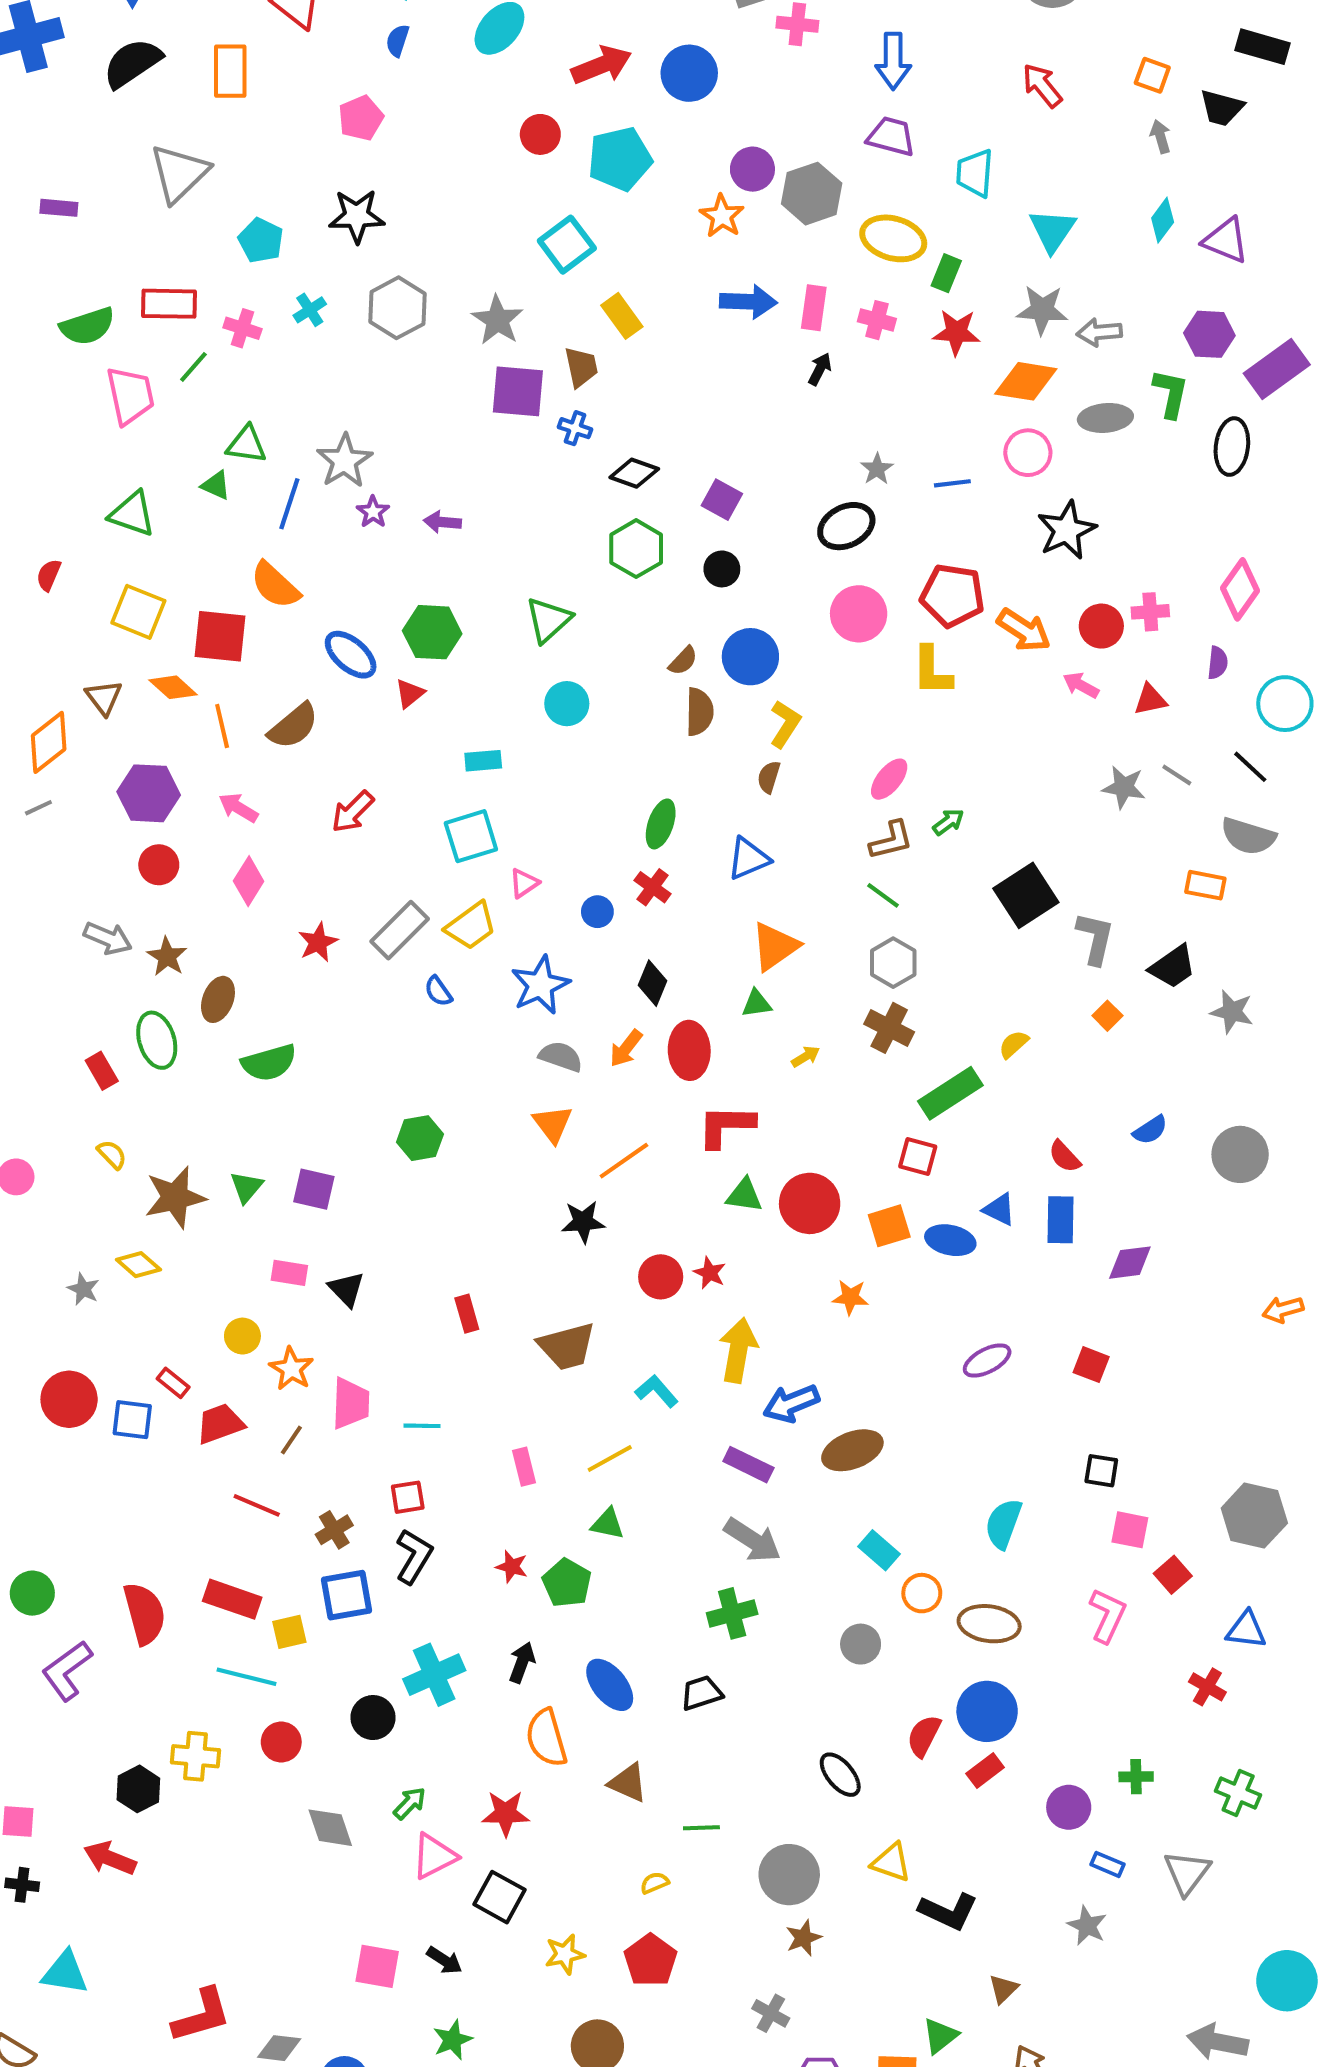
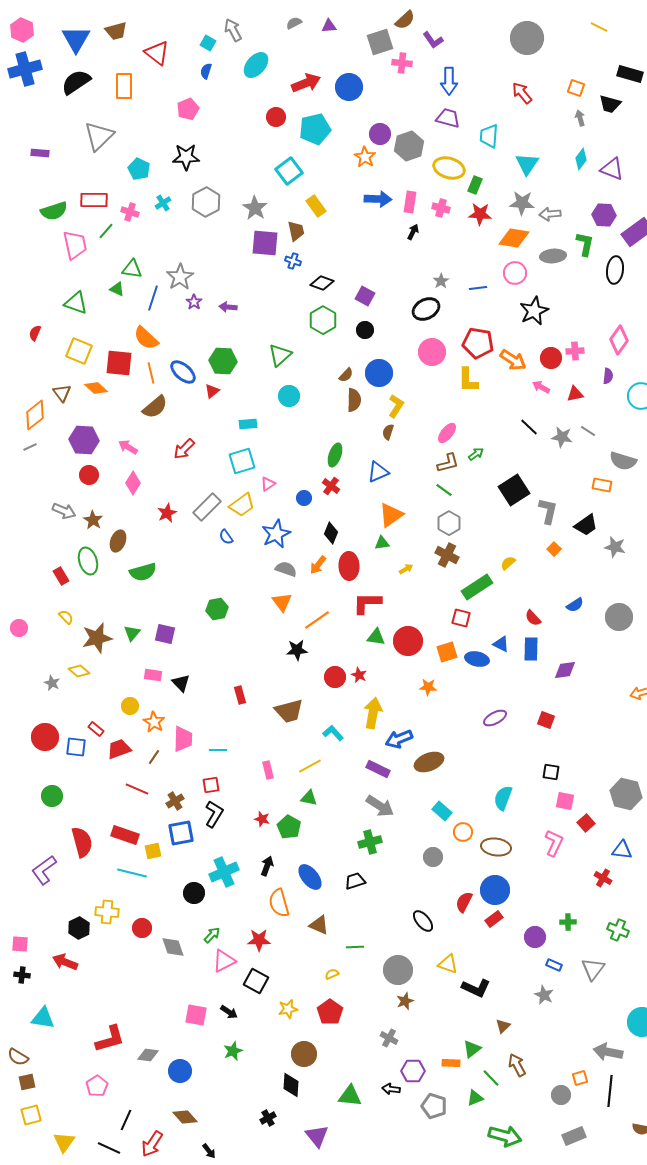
orange line: (222, 726) -> (151, 373), moved
black line: (1250, 767) -> (529, 427), moved
green circle: (32, 1593) -> (52, 796), moved
red circle: (281, 1742) -> (142, 928), moved

